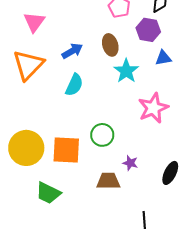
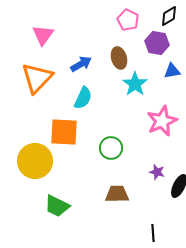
orange square: (66, 150) -> (64, 132), moved
purple star: (130, 163) -> (157, 172), moved

